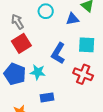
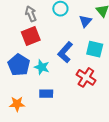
blue triangle: (72, 19) -> (85, 21), turned -48

